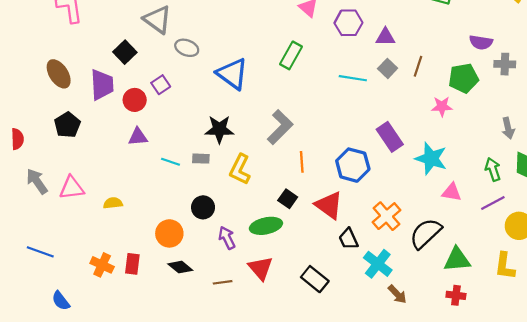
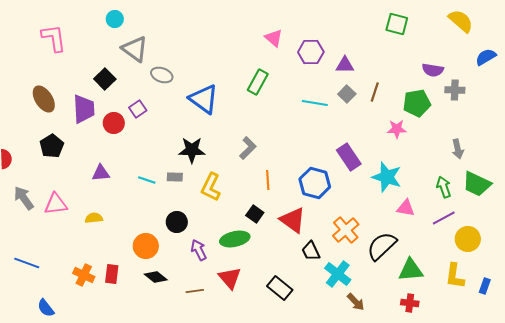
gray L-shape: (280, 127) -> (248, 148), size x0.7
purple triangle: (138, 137) -> (101, 173), moved

